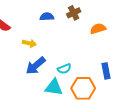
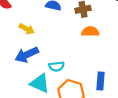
orange semicircle: (98, 29) -> (90, 32), moved

